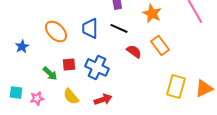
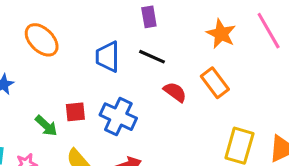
orange star: (152, 13) -> (221, 34), moved
orange ellipse: (56, 31) -> (42, 40), moved

